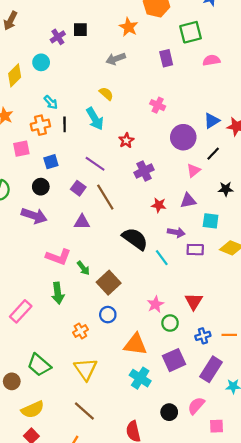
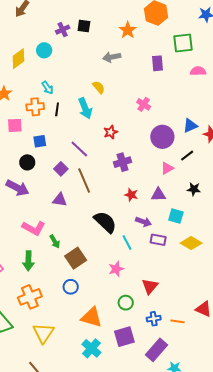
pink star: (155, 304) -> (116, 269), moved
orange cross: (80, 331) -> (30, 297), moved, size x1.6

